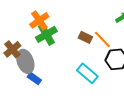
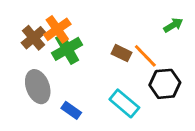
brown cross: (12, 49) -> (34, 38), moved
blue rectangle: (34, 78) -> (71, 110), moved

